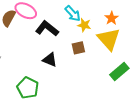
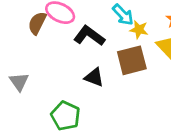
brown square: (78, 48) -> (132, 60), size x1.6

